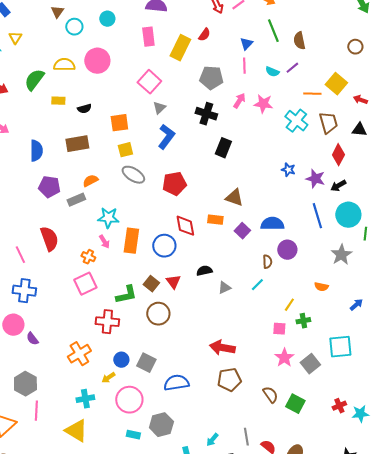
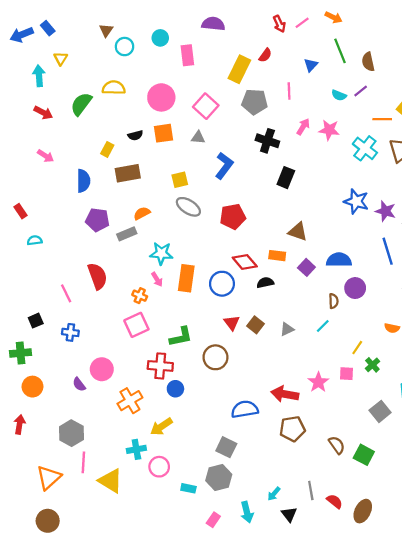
pink rectangle: (148, 37) -> (187, 55), moved
pink circle: (97, 61) -> (161, 97), moved
pink line: (244, 66) -> (289, 91), moved
gray pentagon: (211, 78) -> (254, 102), moved
yellow rectangle: (58, 101) -> (107, 149), moved, turned -64
gray triangle: (159, 108) -> (198, 138), moved, turned 48
orange square: (119, 123) -> (164, 133), moved
blue star: (288, 170) -> (356, 201), size x1.6
red diamond: (185, 226) -> (245, 262), turned -30
black semicircle: (204, 271) -> (265, 283), moved
brown square: (151, 284) -> (256, 325), moved
blue cross: (24, 291) -> (70, 332), size x0.7
green cross: (303, 321) -> (372, 365), turned -32
pink circle: (13, 325) -> (102, 369), moved
pink star: (284, 358) -> (318, 382), moved
blue circle: (121, 360) -> (175, 389), moved
gray square: (146, 363) -> (226, 447), moved
yellow arrow: (108, 378) -> (161, 427), size x1.5
blue semicircle: (176, 383) -> (245, 409), moved
pink circle: (129, 400) -> (159, 467), moved, size x0.7
yellow triangle: (76, 431) -> (110, 481), moved

